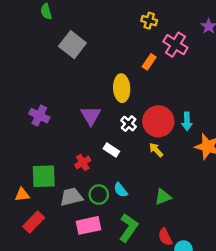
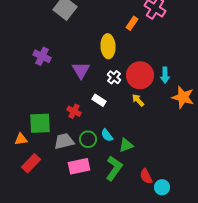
purple cross: (39, 116) -> (42, 56), moved
red cross: (83, 163) -> (74, 111), turned -32
green triangle: (163, 197) -> (126, 145), moved

